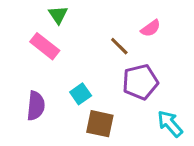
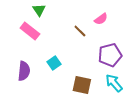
purple pentagon: (140, 82) -> (110, 55), moved
brown square: (100, 124) -> (82, 85), moved

